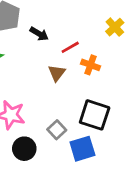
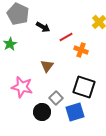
brown triangle: (57, 73) -> (47, 66), moved
black circle: (24, 149) -> (42, 112), moved

